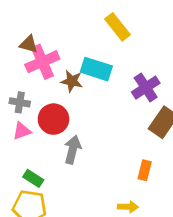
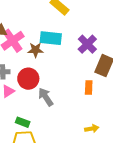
gray arrow: (73, 150) -> (46, 97), turned -36
orange rectangle: (145, 170) -> (89, 87), moved

